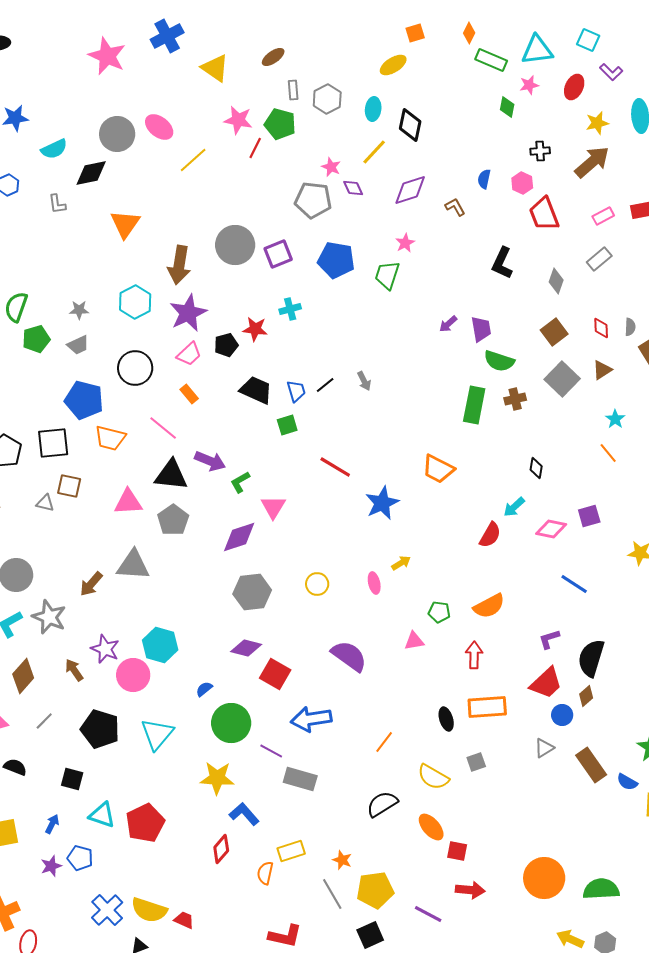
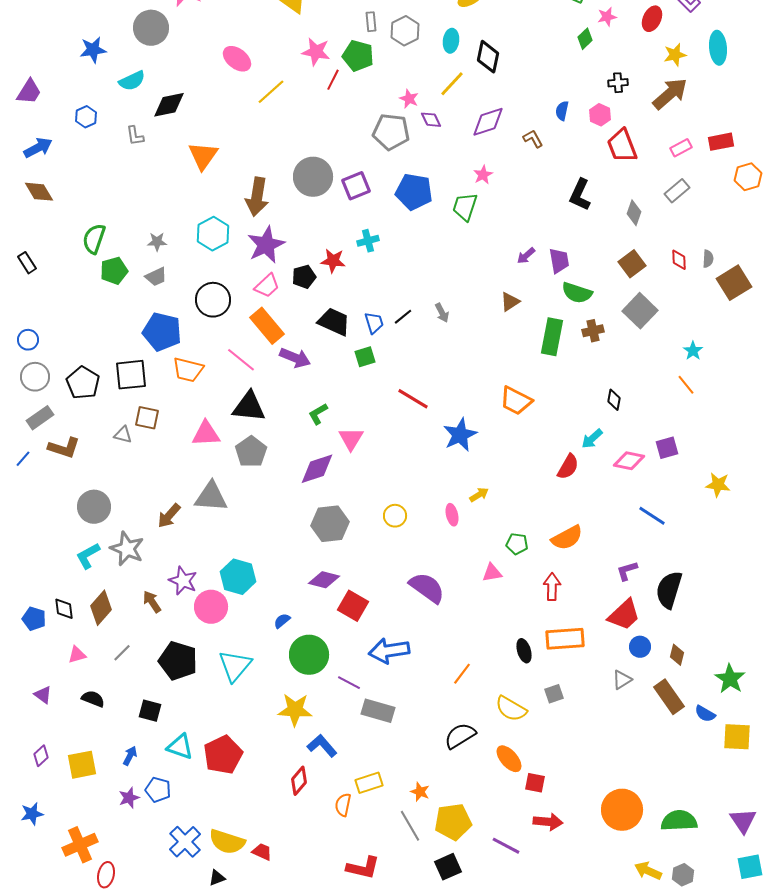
green diamond: (507, 107) -> (585, 39), turned 35
gray circle: (117, 134) -> (151, 28), moved
brown triangle: (602, 370) -> (510, 302), moved
orange rectangle: (189, 394) -> (267, 326), size x1.8
purple arrow: (210, 461) -> (295, 358), moved
brown diamond: (586, 696) -> (677, 655), moved, turned -35

